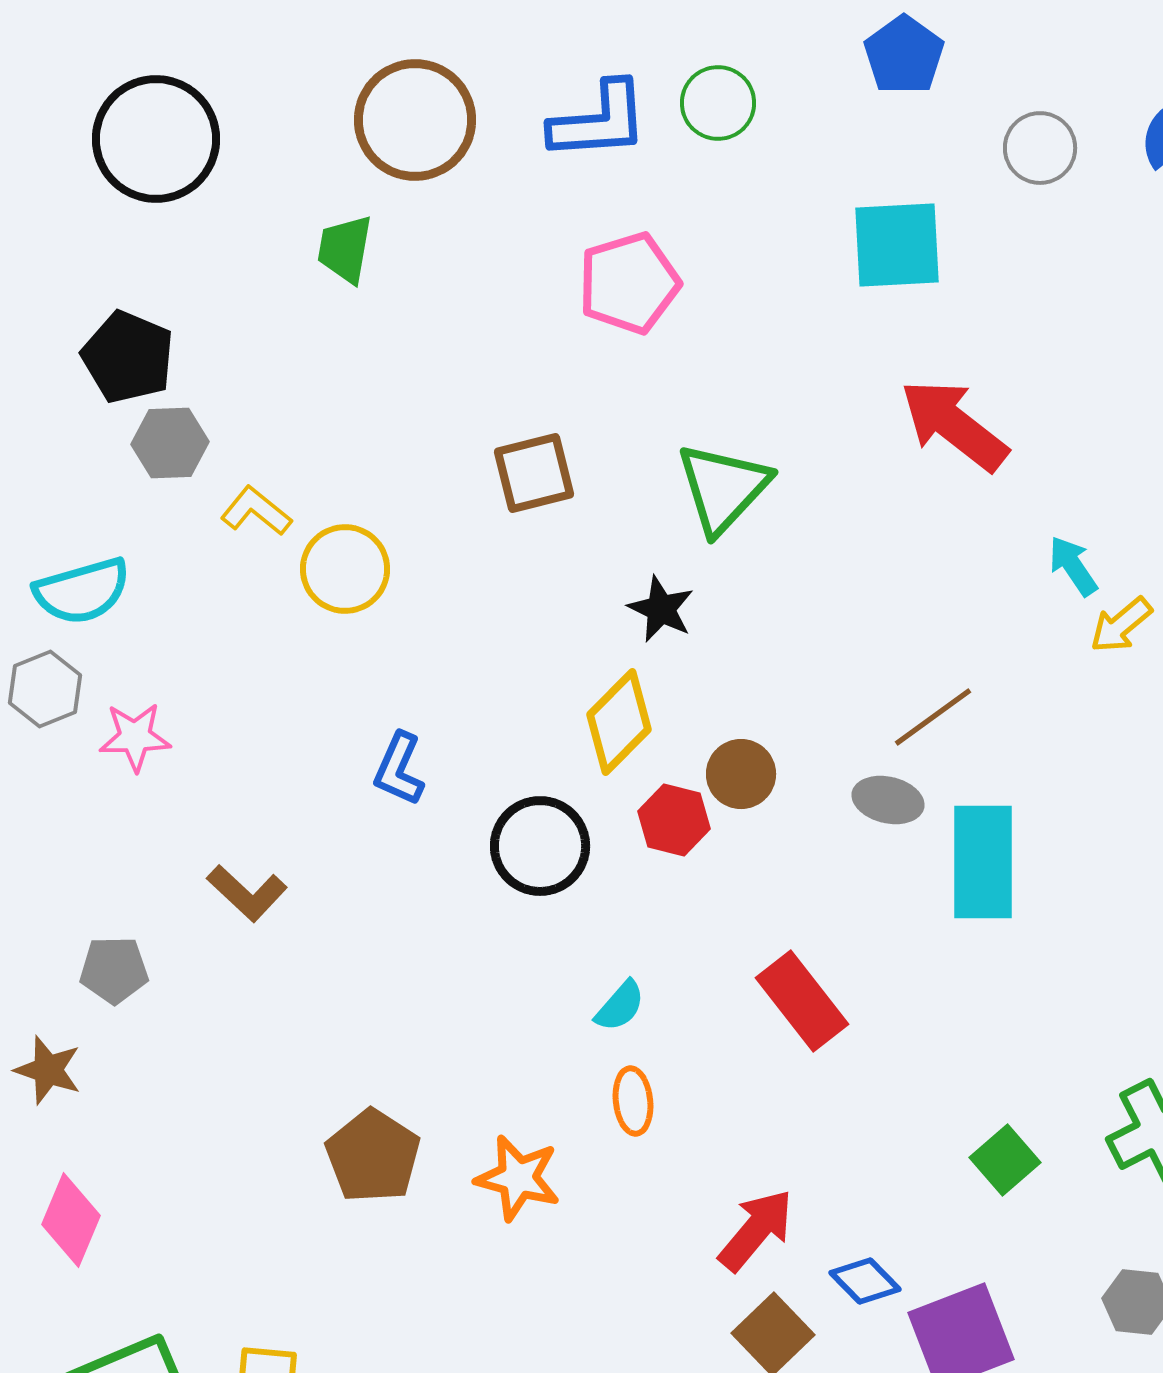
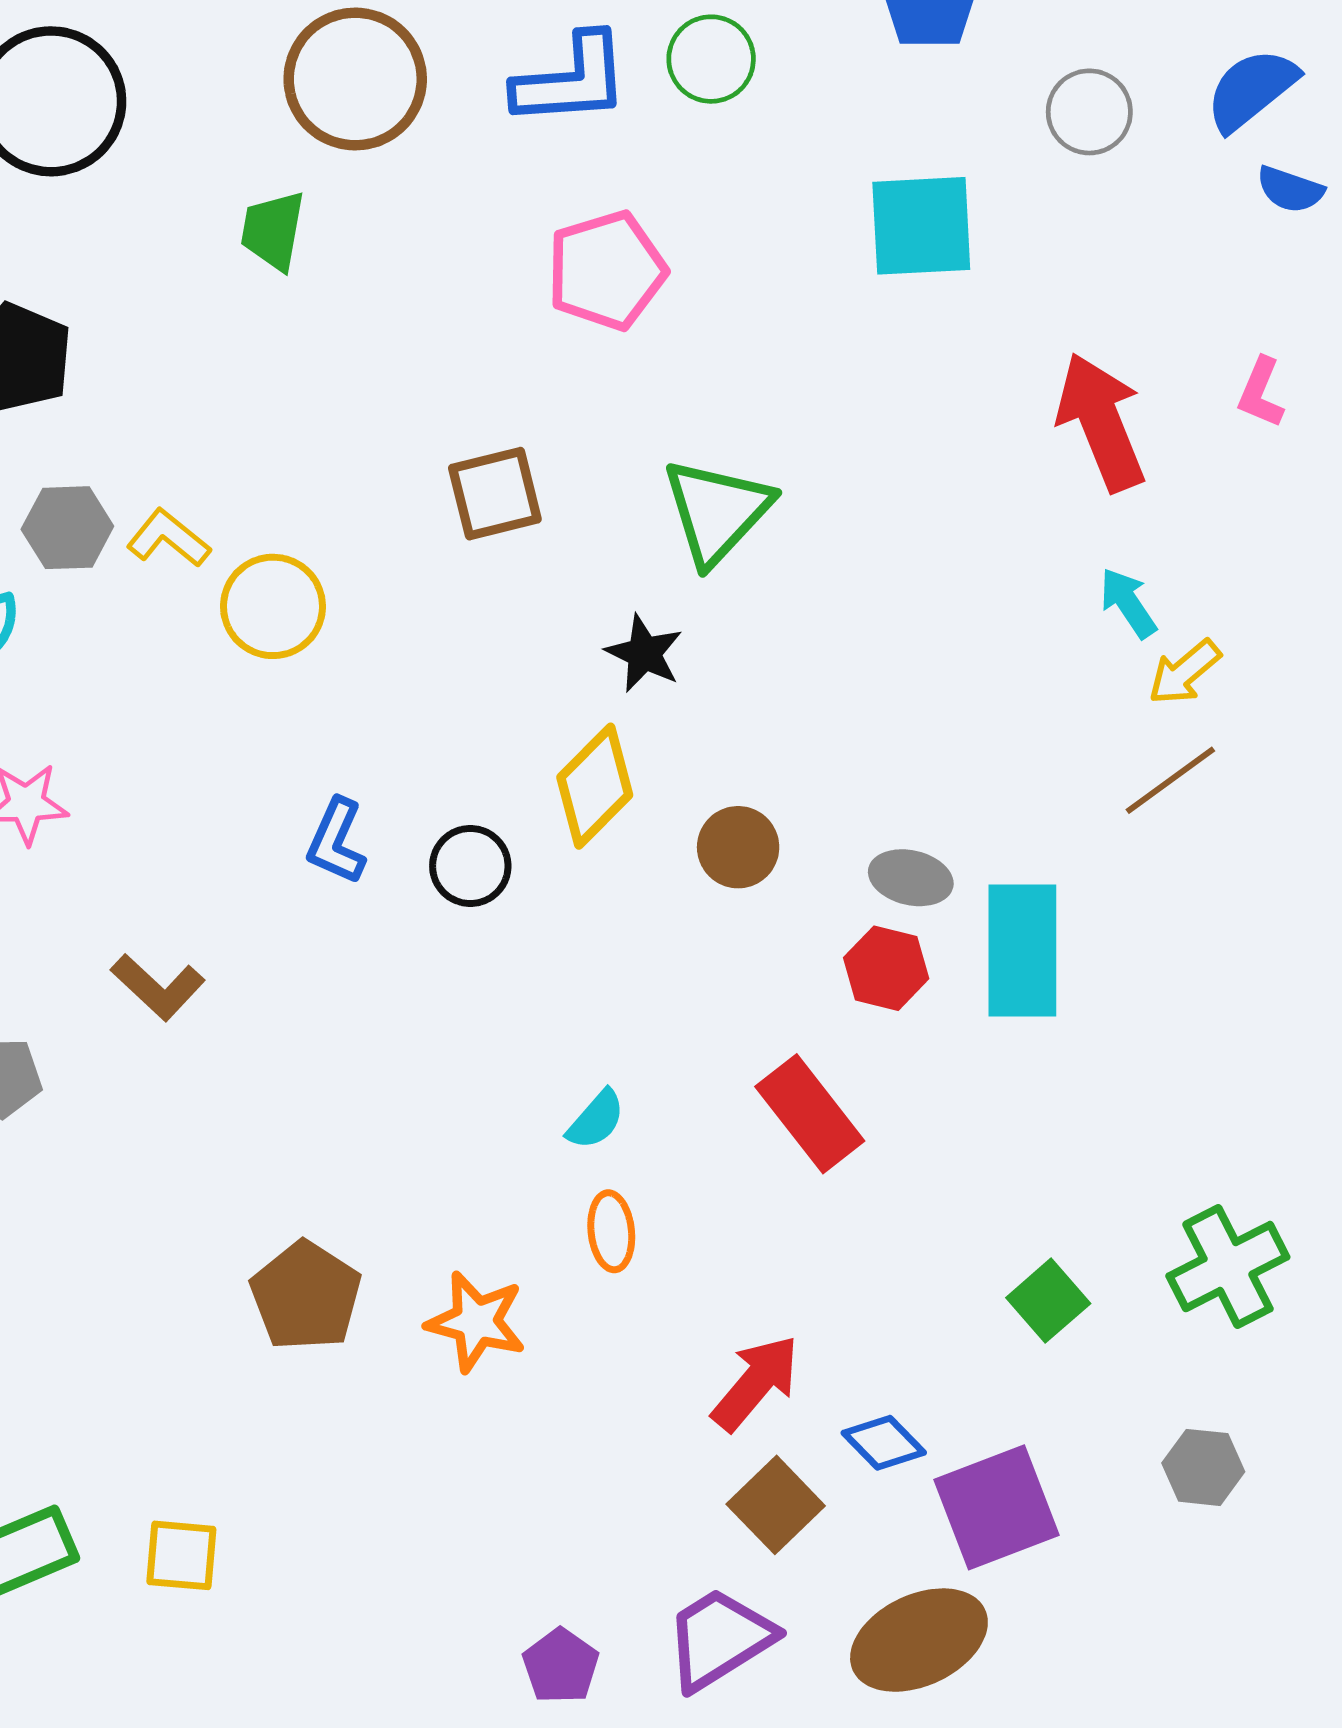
red arrow: (954, 425) -> (1101, 422), moved, turned 30
gray hexagon: (170, 443) -> (67, 528), moved
brown line: (933, 717) -> (1170, 780), moved
red hexagon: (674, 820) -> (886, 968), moved
black circle: (540, 846) -> (470, 866), moved, size x0.7

